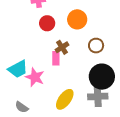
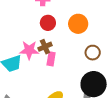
brown cross: (62, 47) -> (45, 47), moved
pink star: (35, 77) -> (29, 50), moved, turned -30

